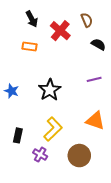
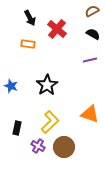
brown semicircle: (87, 20) -> (92, 11), moved, turned -96
black semicircle: (98, 44) -> (93, 34), moved
purple line: (94, 79) -> (90, 60), moved
brown circle: (79, 156) -> (64, 147), moved

